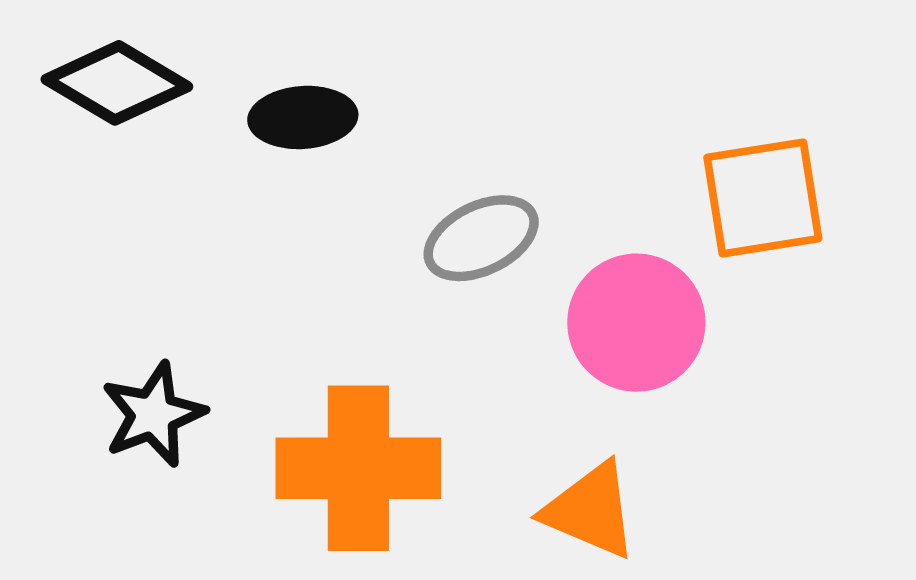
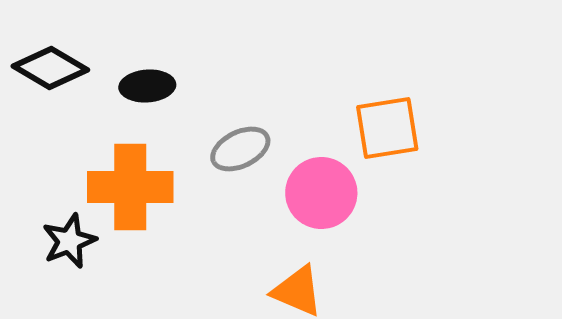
orange cross: (358, 468) -> (130, 187), moved

